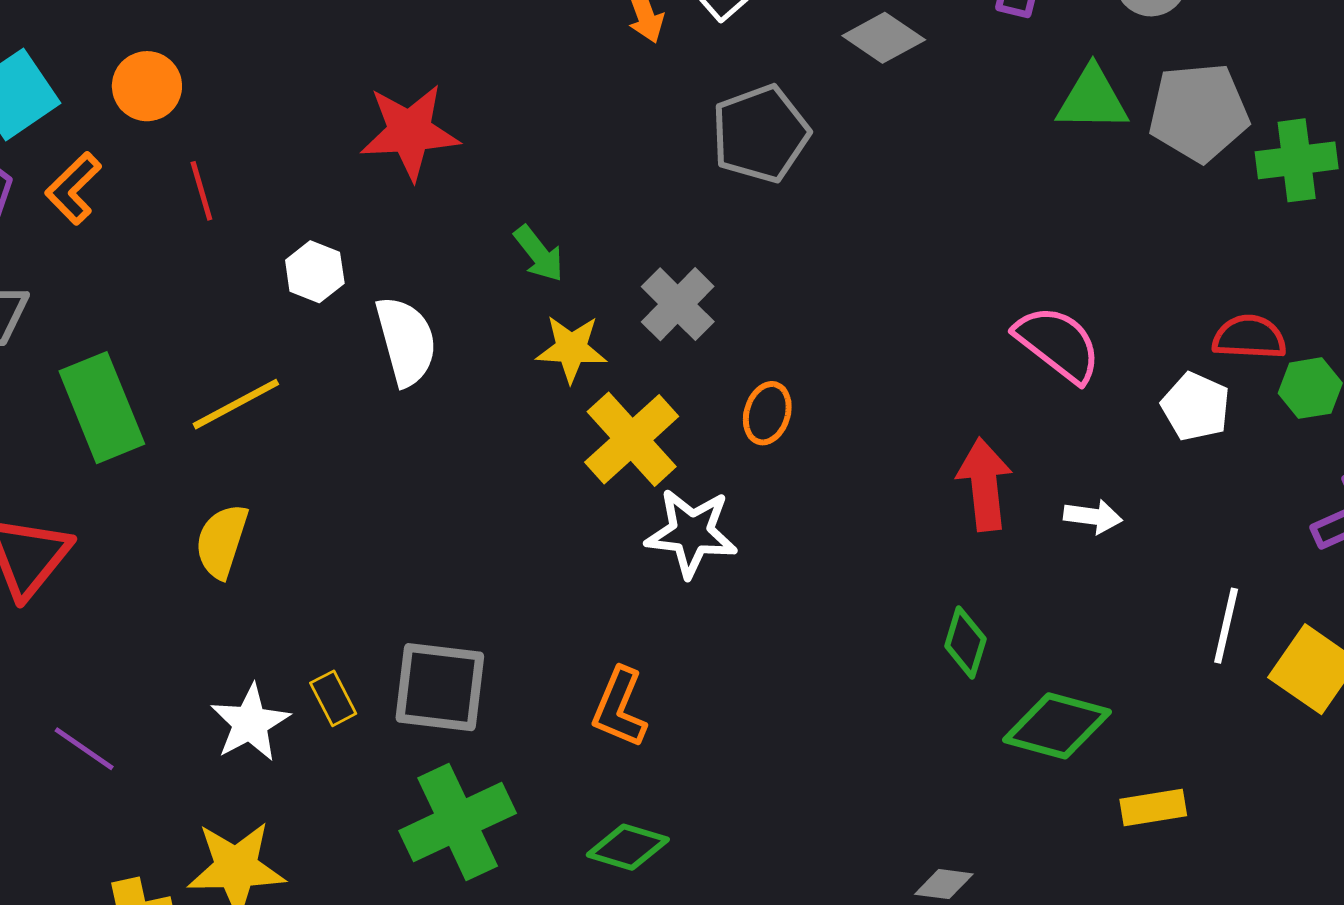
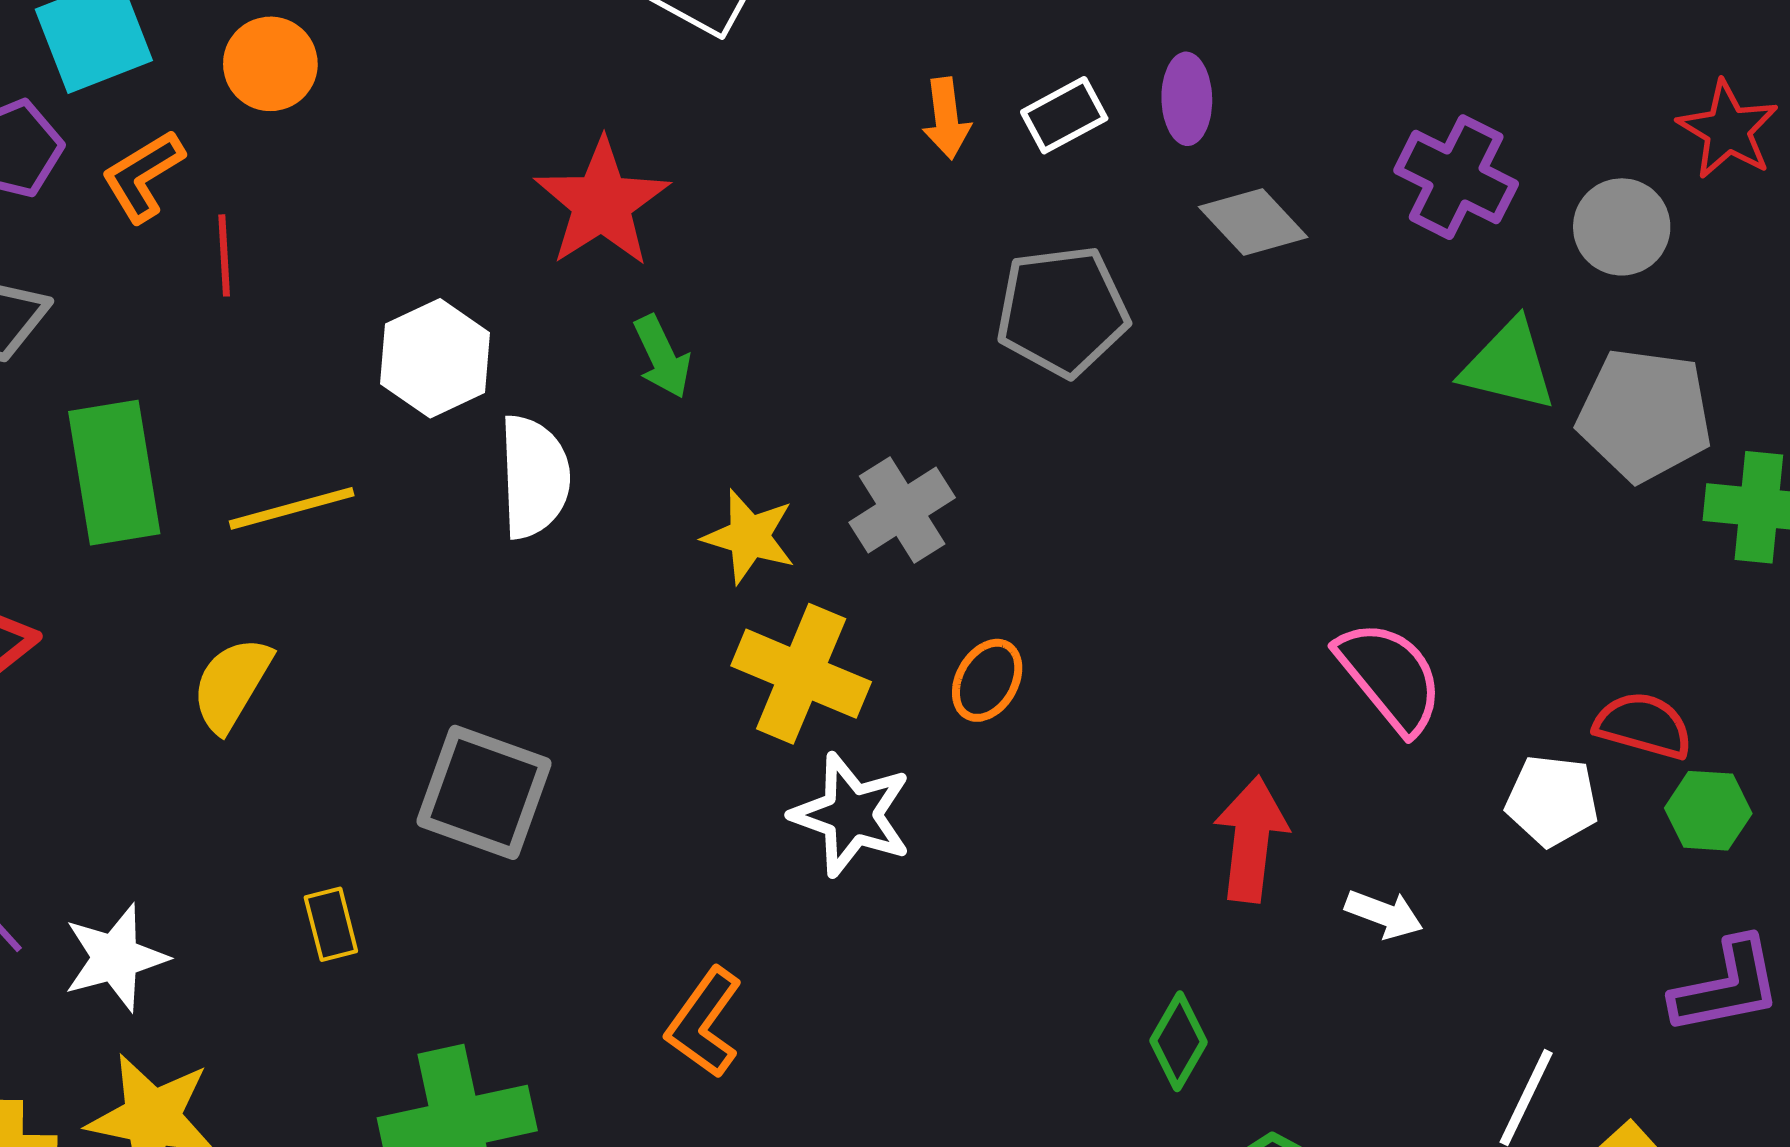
red star: (410, 132) -> (602, 203), turned 30
red line: (201, 191) -> (224, 255), moved
green arrow: (539, 254) -> (662, 357), moved
white hexagon: (315, 272) -> (435, 358), size x1.4
white pentagon: (1196, 407) -> (1552, 801), turned -30
yellow cross: (632, 439) -> (801, 674), turned -38
gray square: (440, 687) -> (484, 792), moved
white star: (250, 723) -> (115, 958), moved

